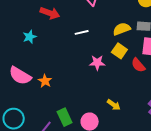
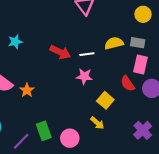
red arrow: (50, 13) -> (60, 52), moved
white line: (82, 32) -> (87, 54), moved
yellow square: (119, 51) -> (105, 100), moved

